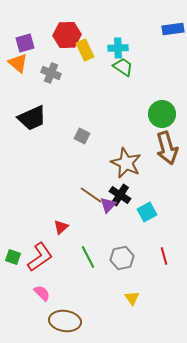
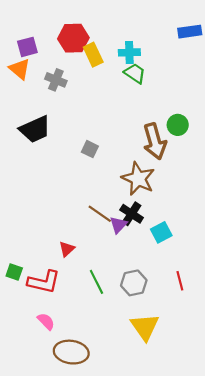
green circle: (162, 114) -> (178, 125), size x0.7
brown arrow: (167, 148) -> (155, 141), moved
green square: (13, 257) -> (14, 272), moved
red L-shape: (40, 257) -> (44, 282), turned 48
yellow triangle: (132, 298) -> (145, 327), size x1.8

